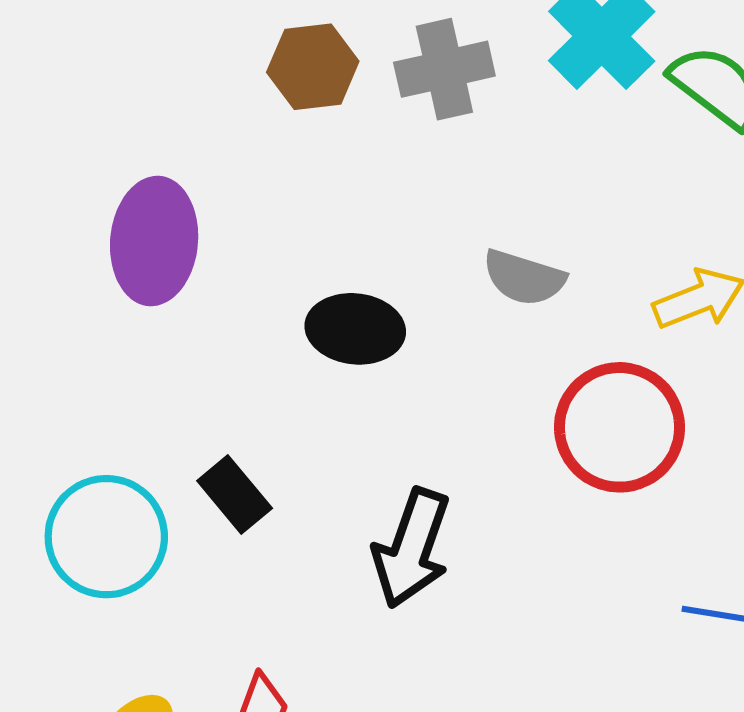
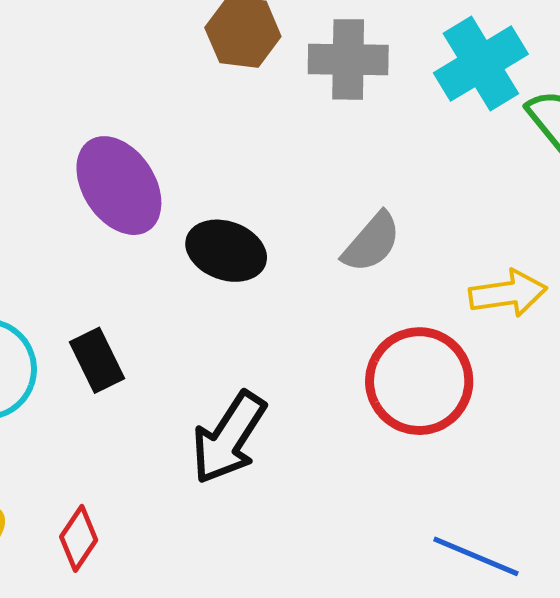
purple ellipse: (154, 241) -> (119, 186), moved, turned -52
gray semicircle: (524, 278) -> (372, 242), turned -80

